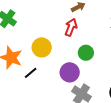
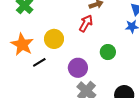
green circle: (86, 53) -> (108, 52), moved

